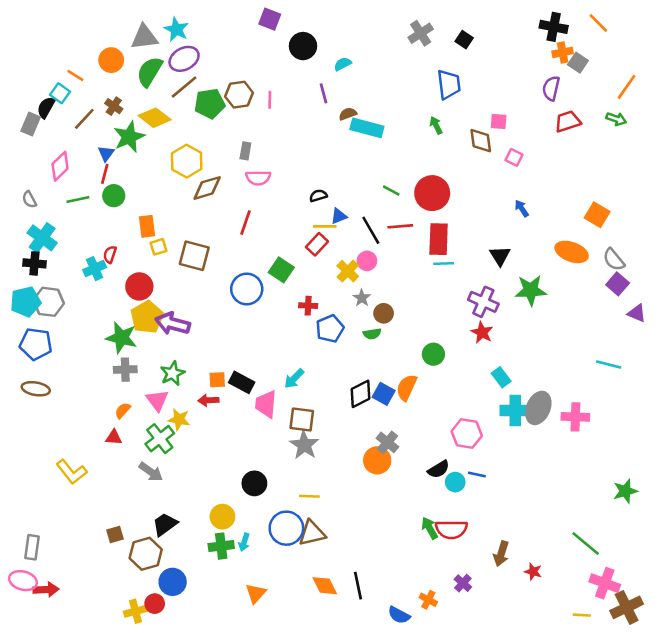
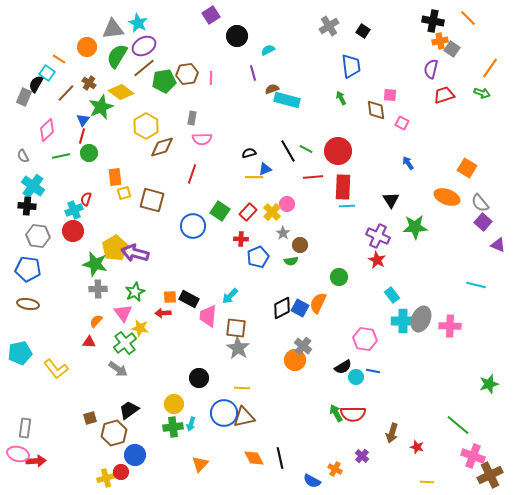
purple square: (270, 19) -> (211, 15), turned 36
black line: (371, 230) -> (288, 151), moved
red rectangle: (317, 244) -> (248, 212), moved
red circle: (139, 286) -> (73, 231), moved
cyan pentagon: (26, 302) -> (20, 353), moved
yellow line: (582, 615) -> (427, 482), moved

